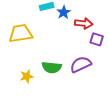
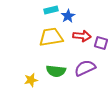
red arrow: (84, 23) -> (82, 36), moved
yellow trapezoid: (21, 33) -> (51, 37), moved

